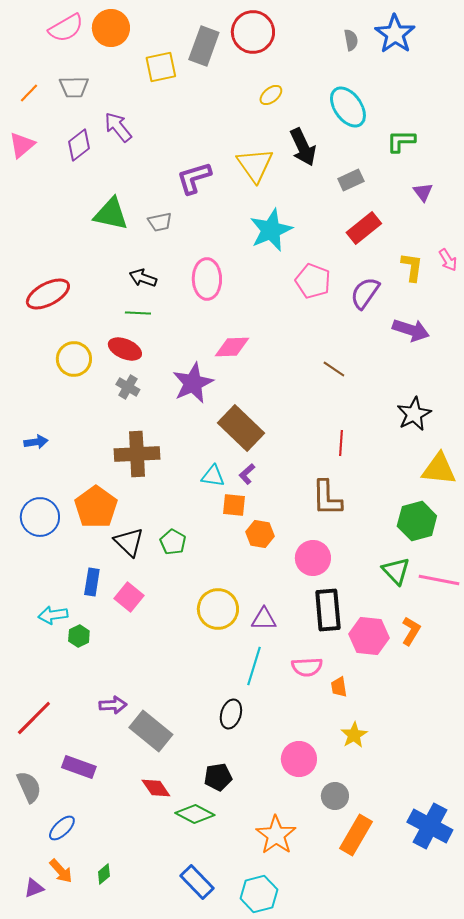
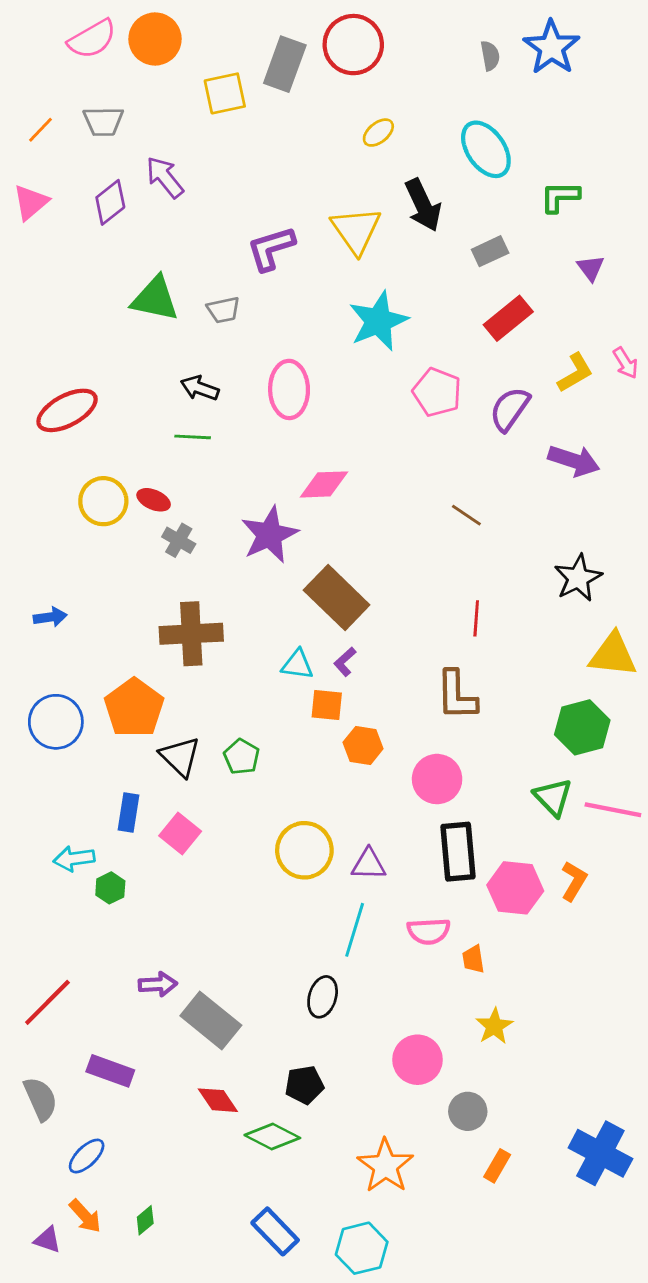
yellow L-shape: (412, 267) -> (575, 373), turned 52
red ellipse: (125, 349) -> (154, 500), moved, size x0.7
orange rectangle: (356, 835) -> (497, 1166), size x0.6
purple triangle: (34, 888) -> (47, 1240), turned 40

